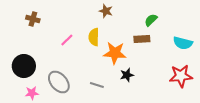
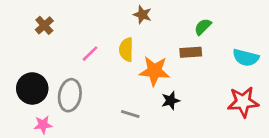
brown cross: (33, 19) -> (44, 25), turned 32
gray ellipse: (59, 82) -> (70, 95), moved, turned 50

